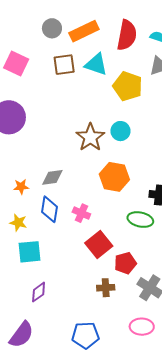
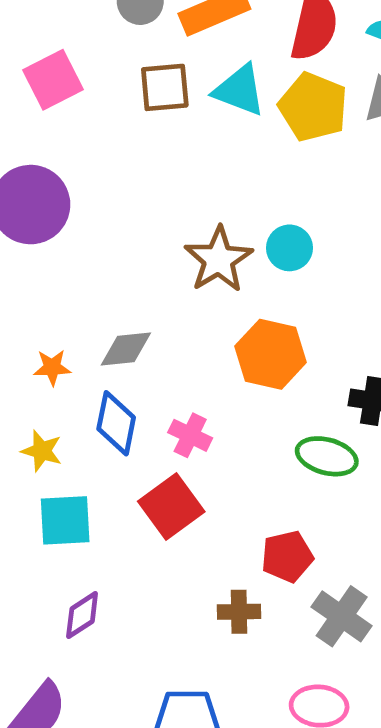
pink square: (16, 63) -> (53, 80), turned 35
yellow pentagon: (128, 86) -> (313, 107), moved
red square: (99, 245) -> (171, 507), moved

